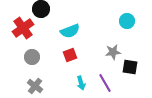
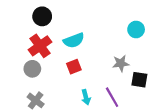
red cross: (23, 28) -> (40, 46), moved

